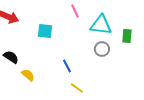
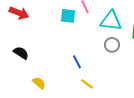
cyan square: (45, 31) -> (68, 16), moved
yellow semicircle: (28, 75) -> (39, 83), moved

